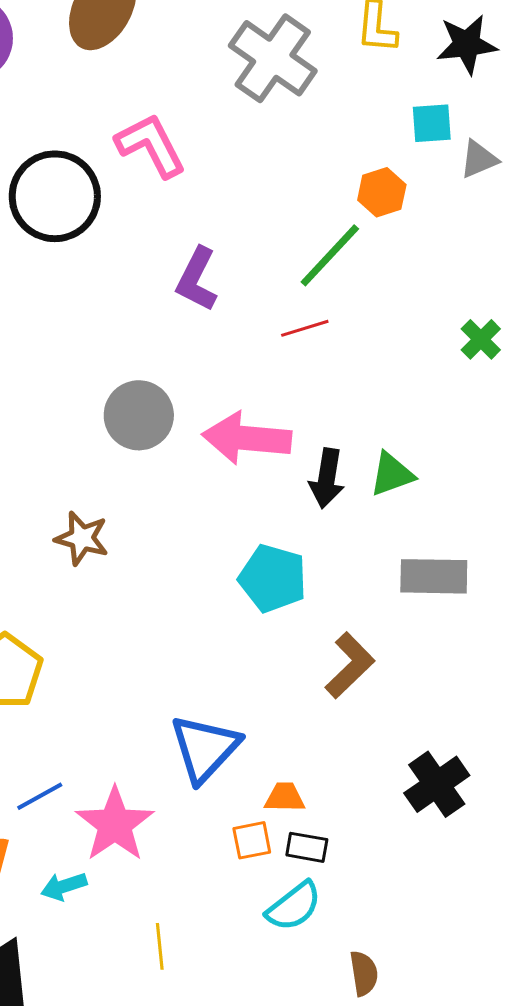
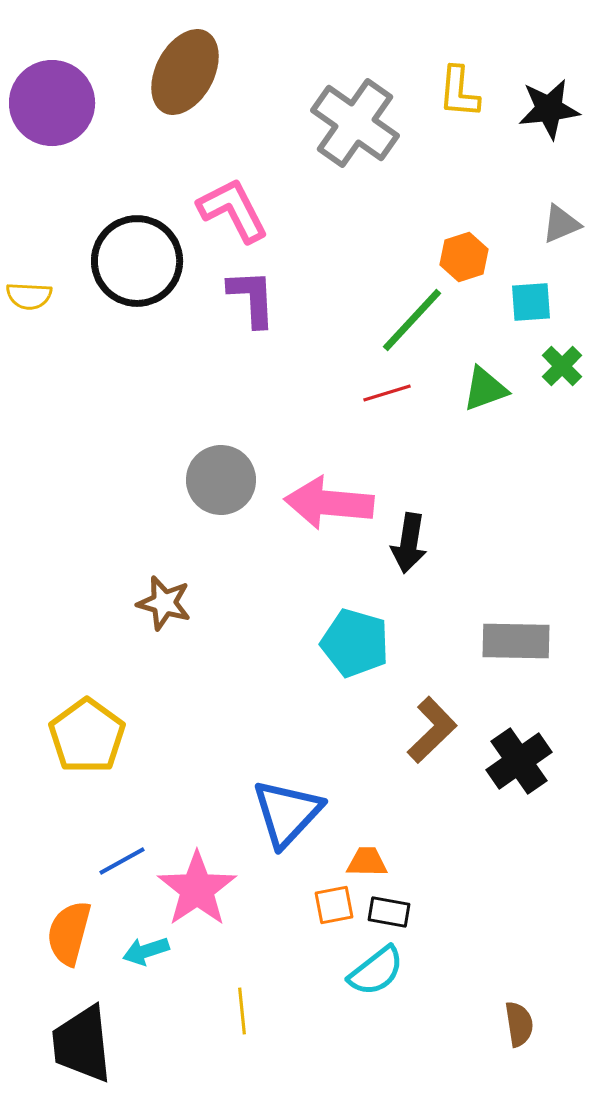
cyan square: (432, 123) -> (531, 302), moved
purple L-shape: (197, 279) -> (252, 298), moved, turned 150
green cross: (481, 339) -> (562, 366), moved
green triangle: (392, 474) -> (485, 389), moved
black cross: (437, 784) -> (519, 761), moved
brown semicircle: (364, 973) -> (519, 1024), moved

